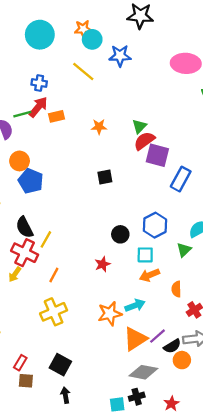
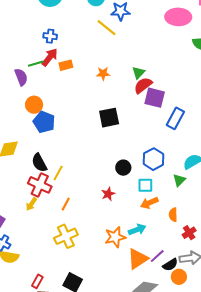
yellow line: (83, 72) -> (106, 28), moved
black square: (105, 177) -> (109, 118), size x1.5

